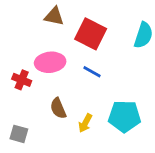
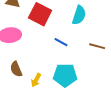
blue line: (92, 72) -> (61, 42), moved

